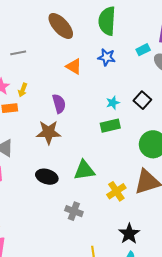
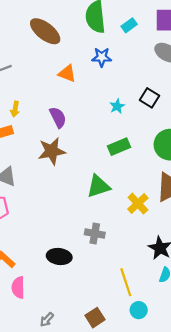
cyan rectangle: (143, 50) -> (129, 25), moved
green rectangle: (110, 126) -> (119, 147), moved
black ellipse: (47, 177) -> (59, 256), moved

